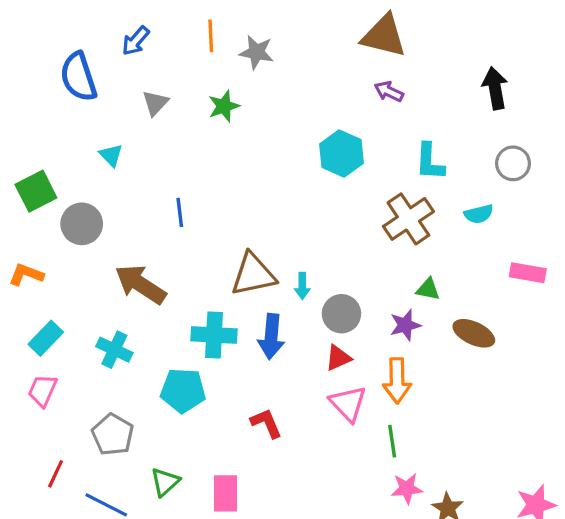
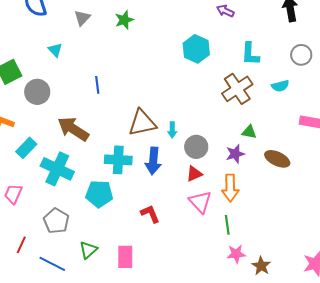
cyan rectangle: (46, 338) -> (26, 148), moved
cyan cross: (114, 350) -> (57, 169), size x1.5

